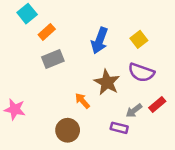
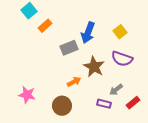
gray rectangle: (53, 59) -> (69, 48), moved
orange arrow: (82, 101) -> (74, 82), turned 104
red rectangle: (157, 104) -> (133, 103), moved
pink star: (15, 109) -> (27, 95), moved

